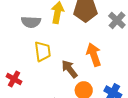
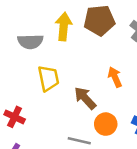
orange arrow: (94, 55) -> (115, 77), size x0.7

